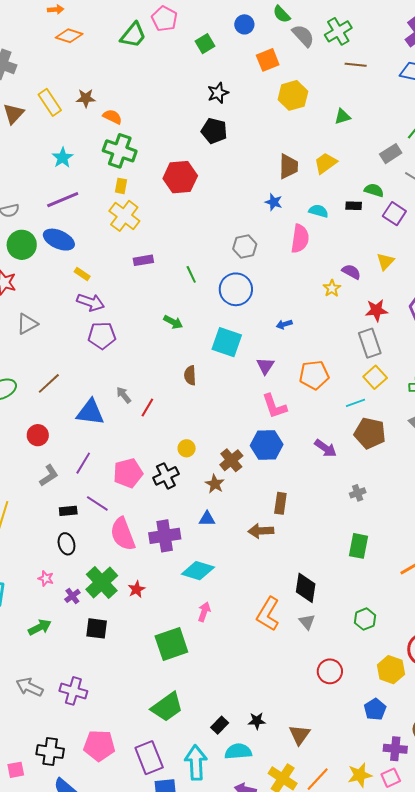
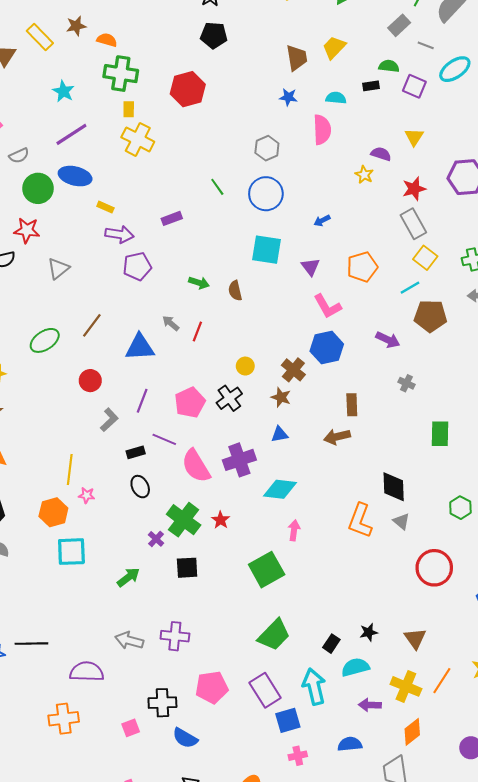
purple rectangle: (143, 260) -> (172, 218), moved
green arrow: (173, 322) -> (199, 283), moved
gray cross: (358, 493) -> (406, 383), moved, turned -35
pink star: (46, 578) -> (87, 495), moved
red circle: (330, 671) -> (434, 568), size x1.4

